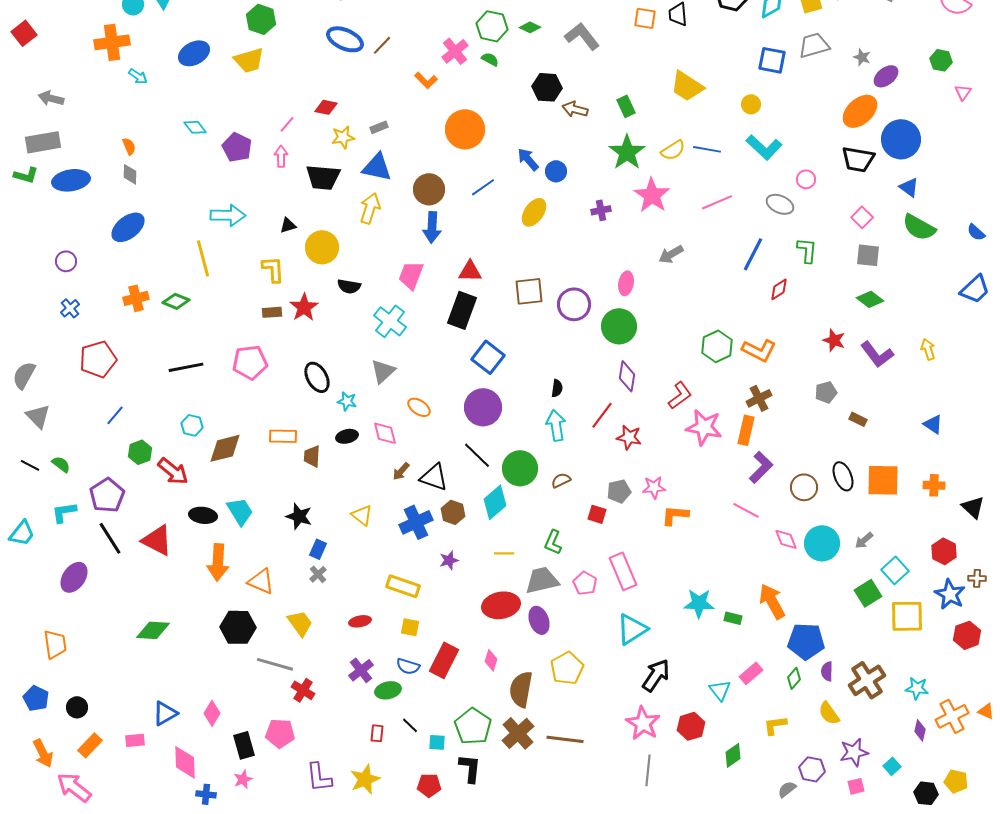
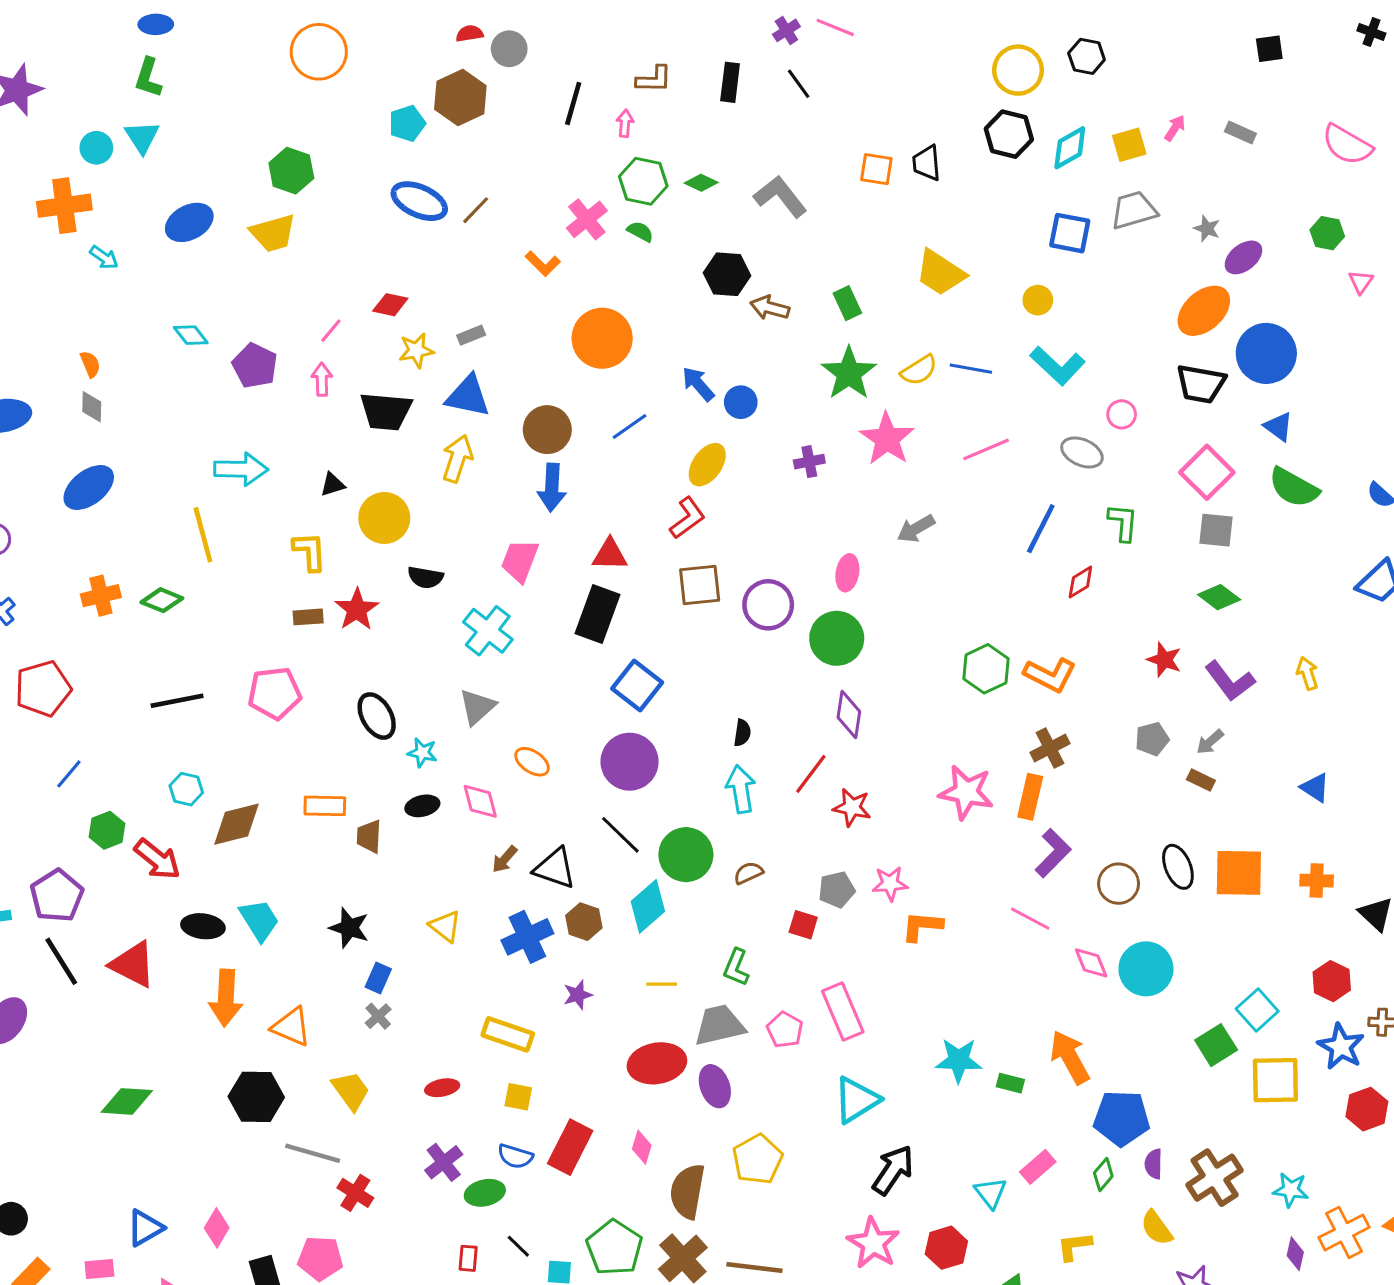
pink square: (862, 217) -> (1207, 472), size x1.6
red L-shape: (680, 395) -> (687, 518), moved
gray arrow: (864, 540) -> (1210, 742), moved

